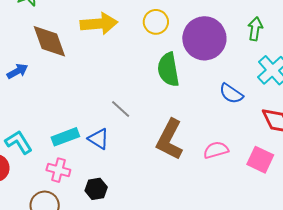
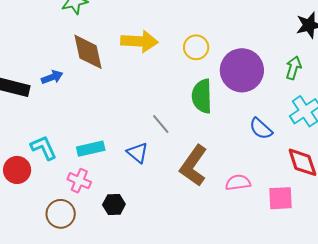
gray line: (121, 109) -> (161, 124), moved
blue triangle: (99, 139) -> (138, 153), moved
pink square: (260, 160) -> (281, 198), turned -36

